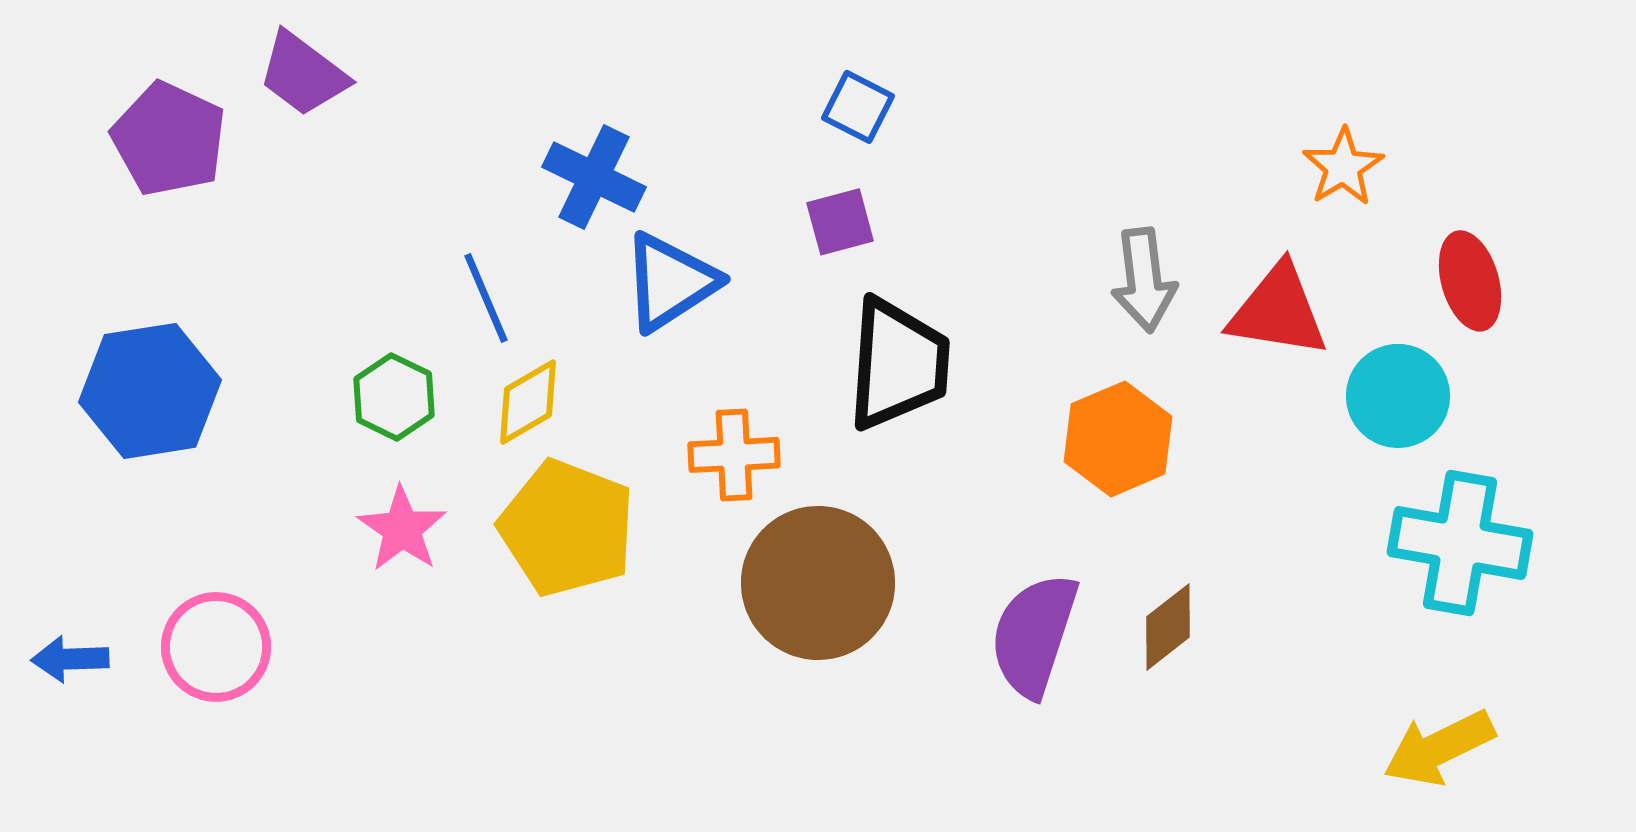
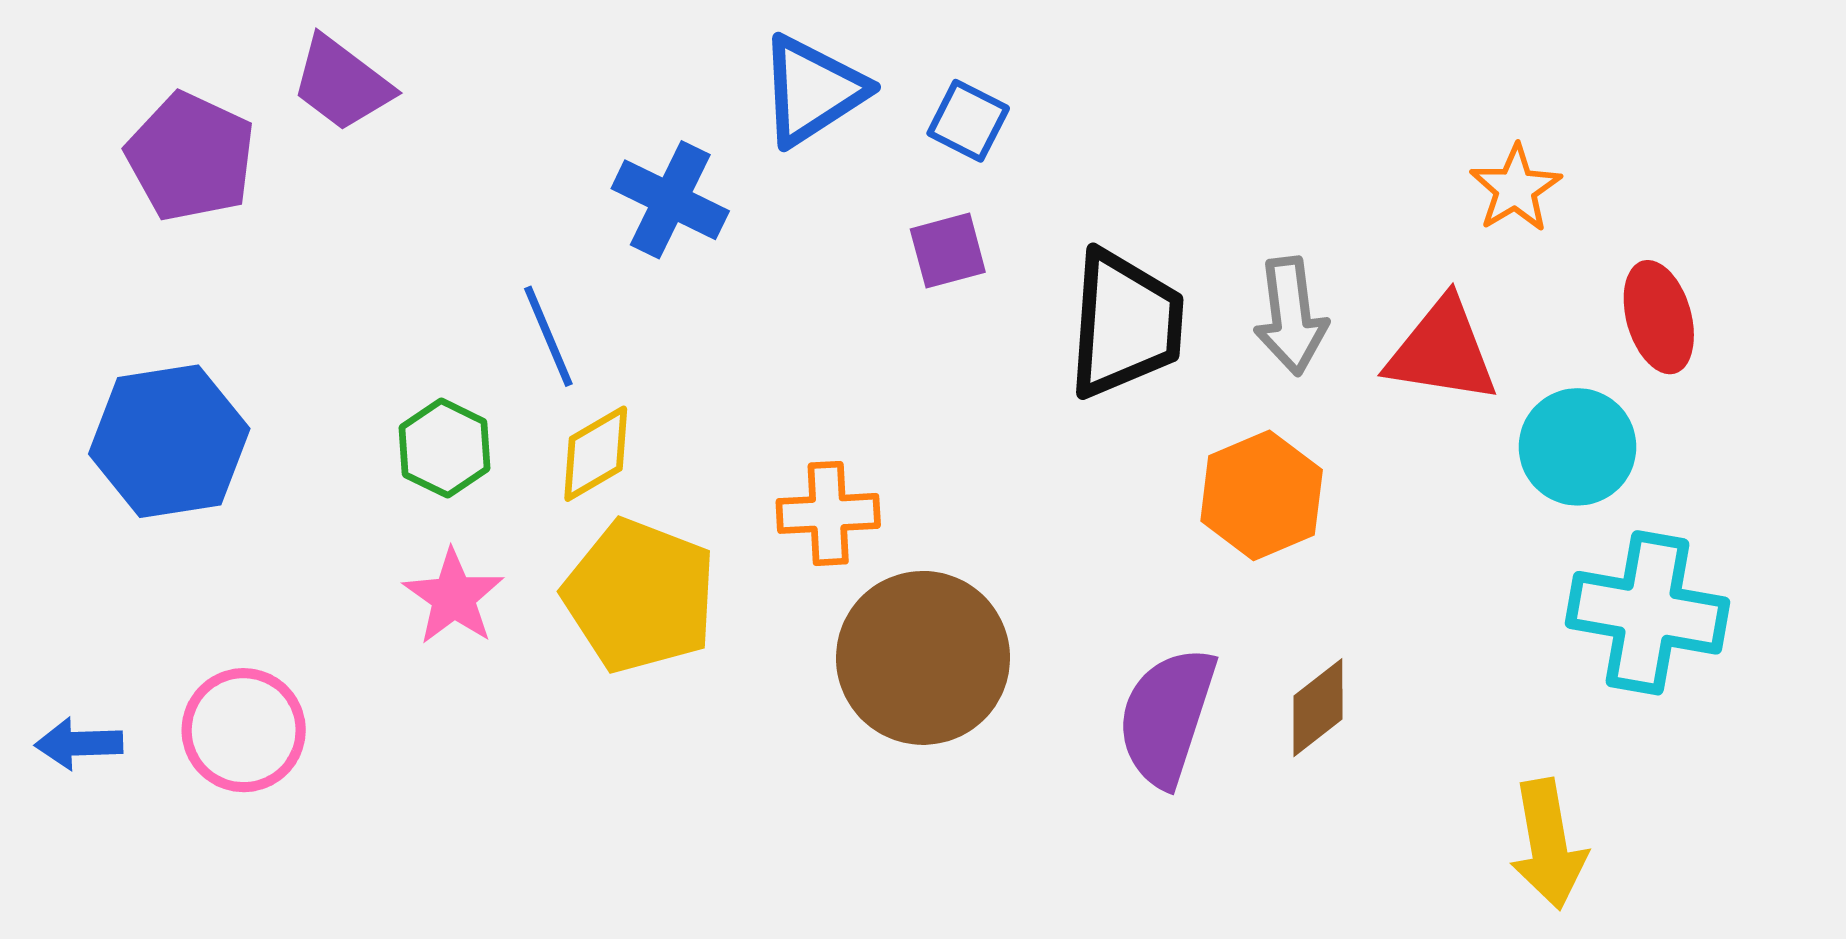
blue triangle: (670, 282) -> (812, 90), moved
black trapezoid: (898, 364) -> (1125, 324), moved
yellow arrow: (1439, 748) -> (1548, 844), moved, turned -74

